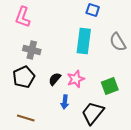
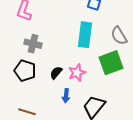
black pentagon: (24, 77) -> (25, 71), turned -30
green square: (110, 86) -> (111, 63), moved, size x1.4

